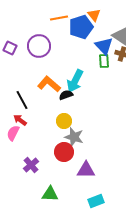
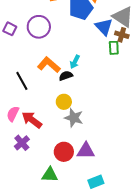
green rectangle: (104, 61) -> (114, 48), moved
cyan arrow: (75, 81) -> (75, 62), size x0.6
red arrow: (20, 120) -> (32, 120), moved, size x1.5
red circle: (64, 152) -> (64, 152), moved
purple cross: (31, 165) -> (22, 143), moved

